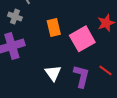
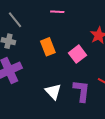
pink square: (82, 39) -> (77, 54), size x0.7

